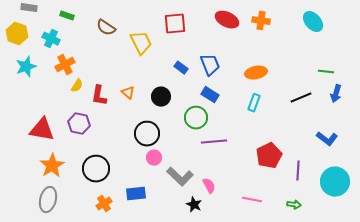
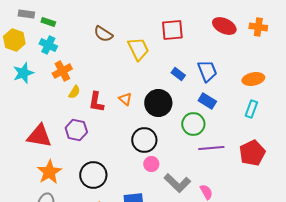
green rectangle: (67, 16) -> (48, 22), moved
black circle: (161, 97) -> (158, 103), size x1.4
red pentagon: (269, 156) -> (252, 153), moved

